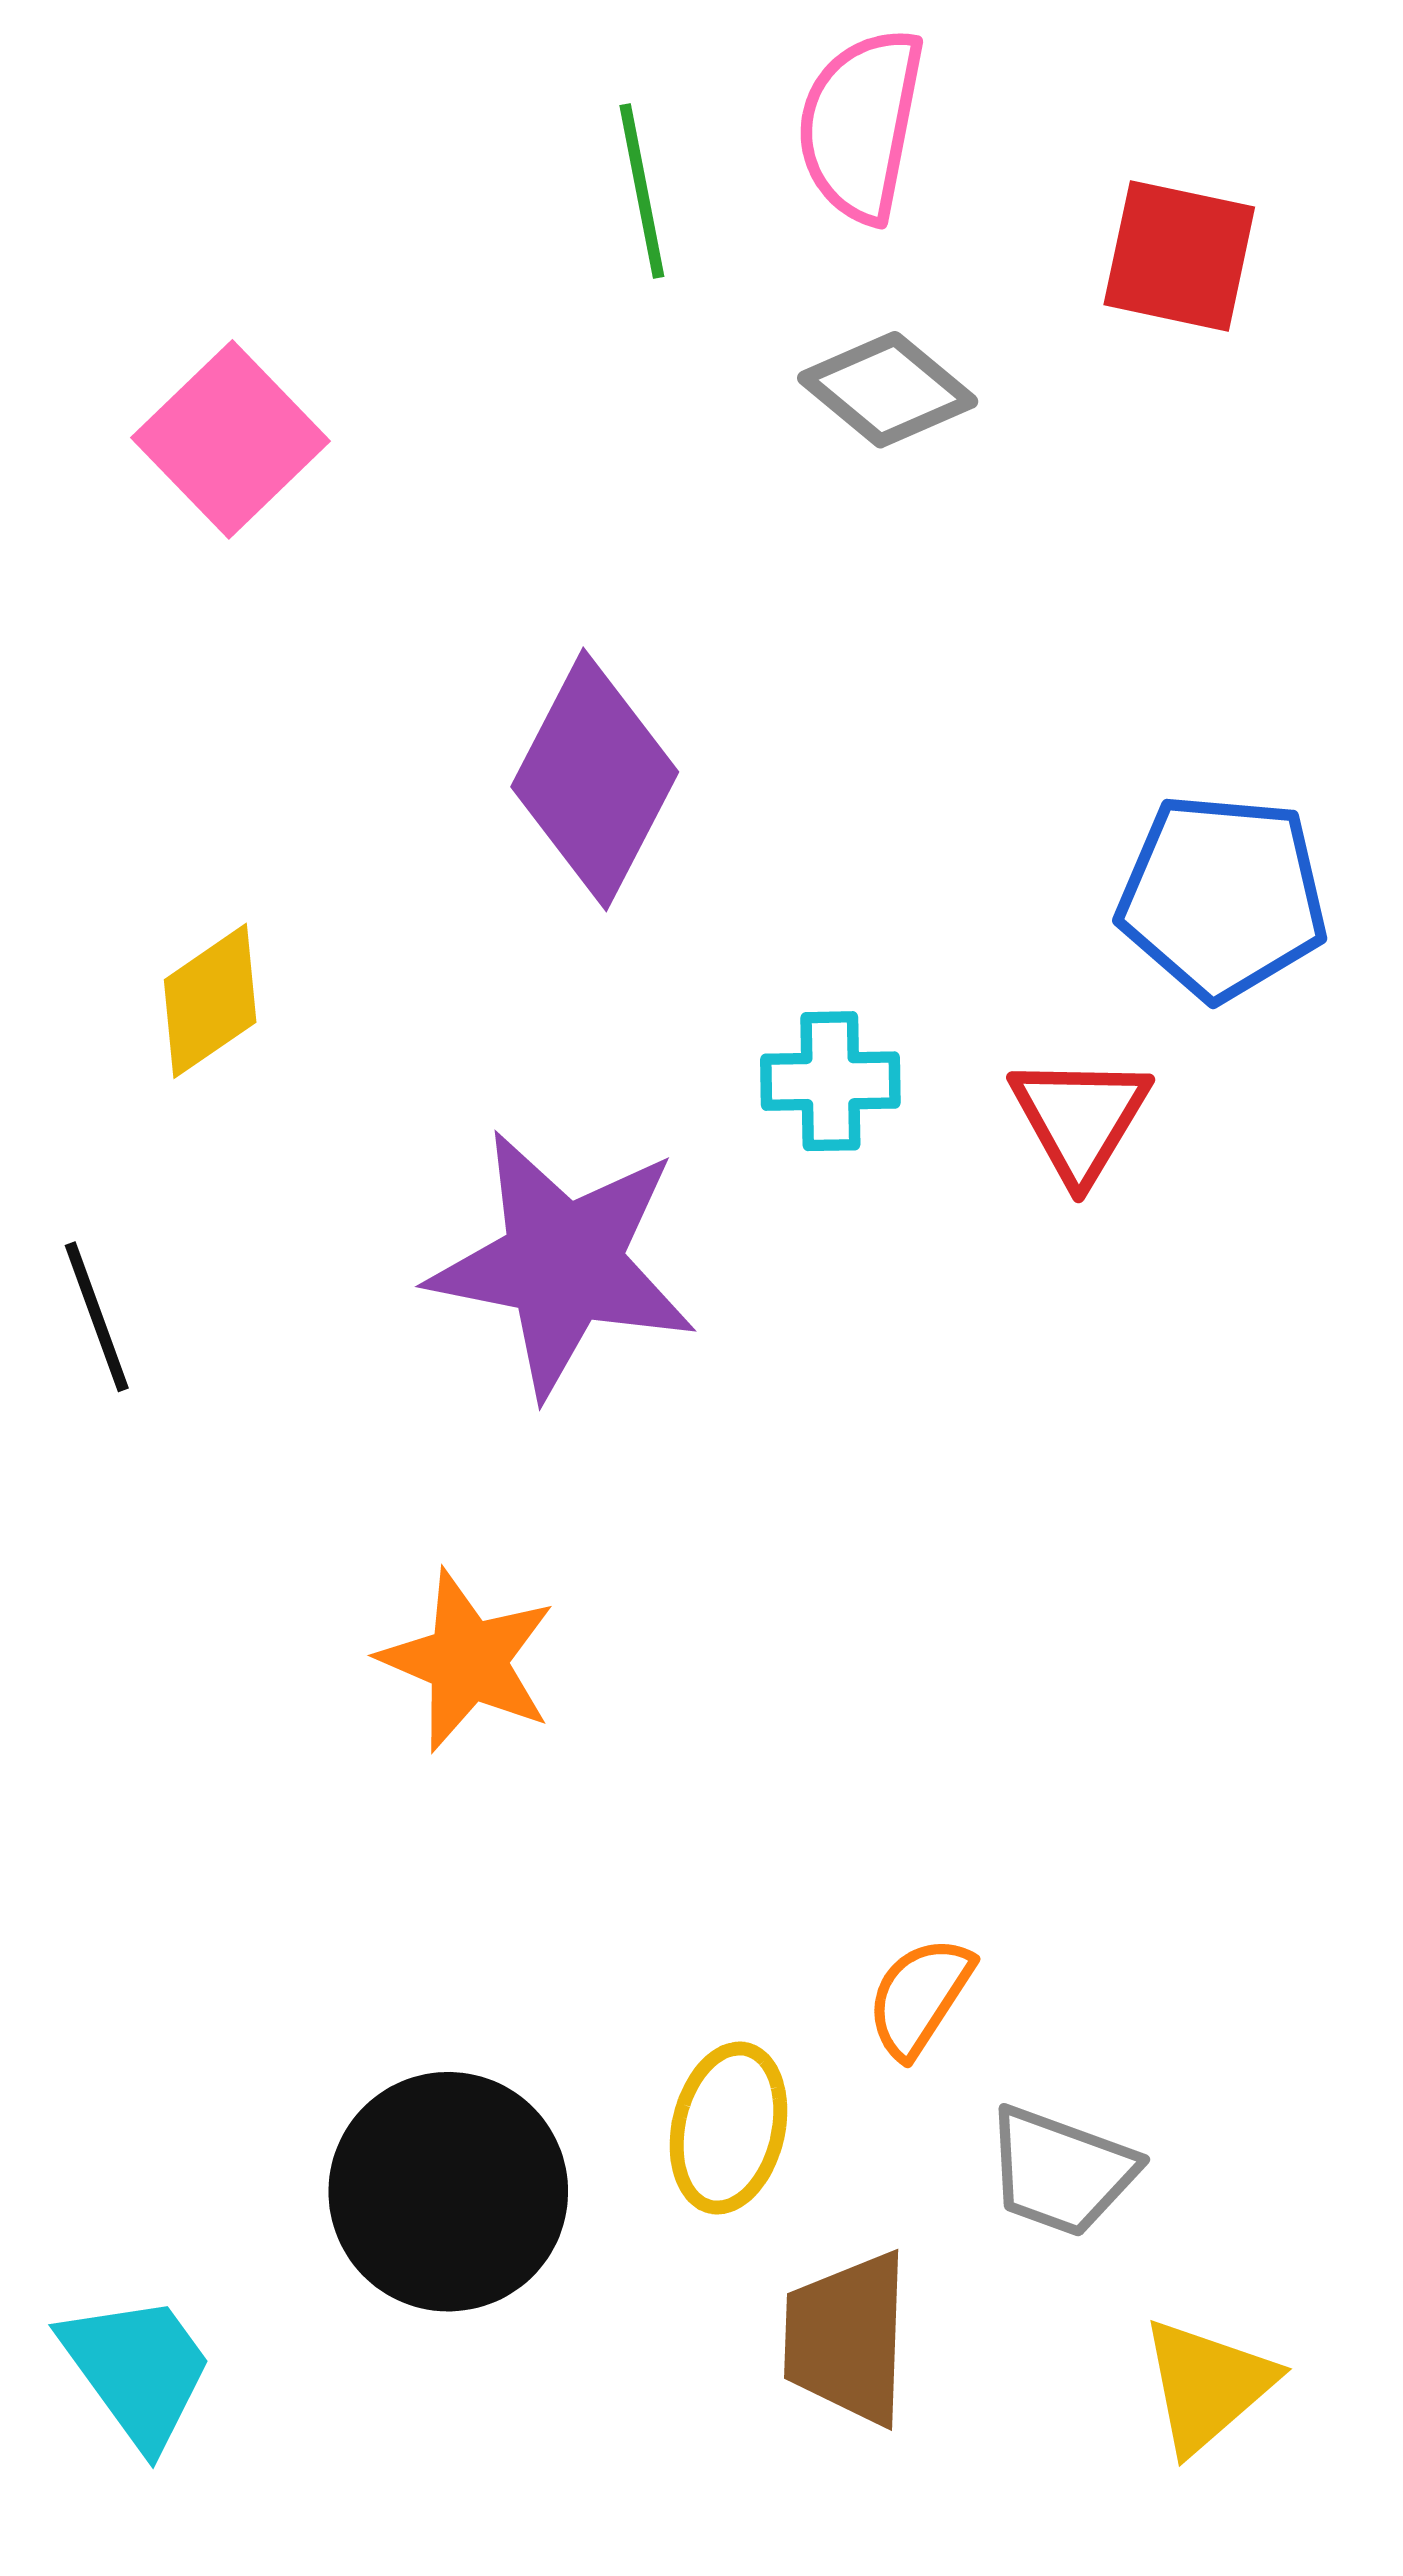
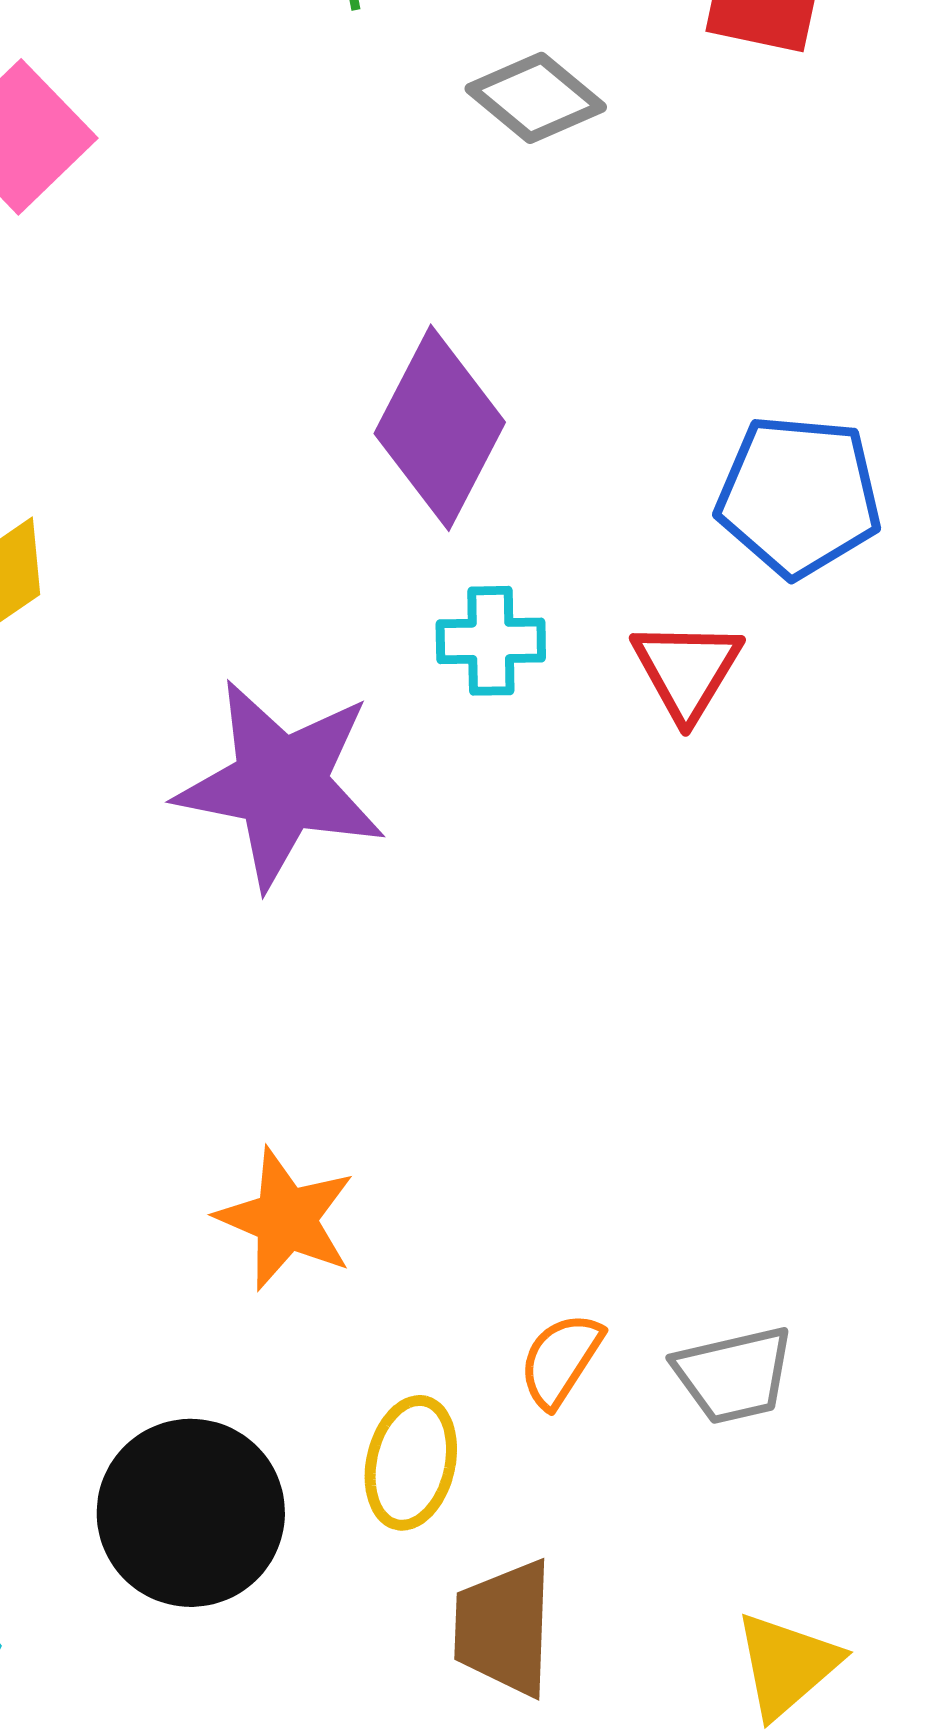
purple diamond: (595, 779) -> (440, 428), moved
orange star: (467, 1661) -> (286, 1219), moved
gray trapezoid: (1061, 2171) -> (734, 1375), moved, turned -33

